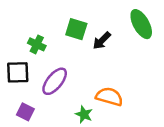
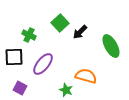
green ellipse: (141, 24) -> (111, 46), moved
green square: (76, 29) -> (60, 23), turned 30

